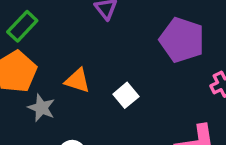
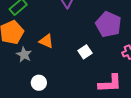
white square: (126, 95) -> (85, 52), moved

